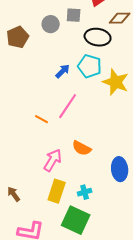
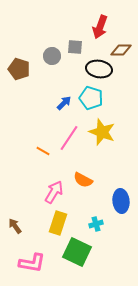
brown pentagon: (18, 37) -> (19, 69), turned -30
yellow star: (116, 82) -> (102, 132), moved
cyan cross: (85, 192) -> (96, 224), moved

